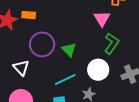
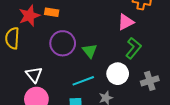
pink triangle: (102, 19) -> (126, 22), turned 30
white triangle: (21, 68) -> (34, 75), moved

